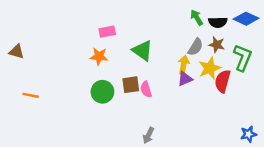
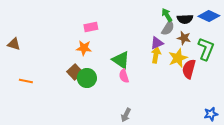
gray semicircle: (195, 47) -> (168, 28), moved
green triangle: (142, 51) -> (121, 60), moved
purple triangle: (185, 79) -> (157, 43), moved
brown square: (131, 85) -> (75, 72), moved, turned -35

